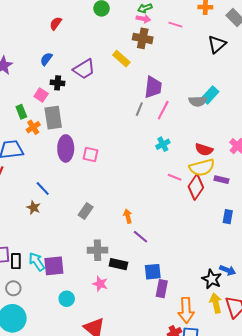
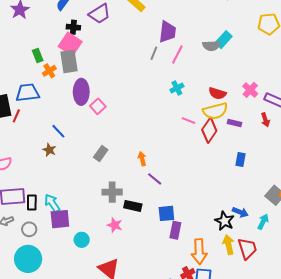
pink square: (41, 95) -> (70, 44), moved, size x1.6
pink square: (90, 155) -> (98, 106), moved, turned 35
purple square: (54, 266) -> (60, 219), moved

